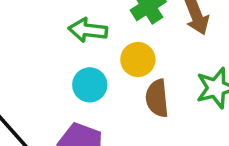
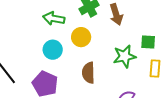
brown semicircle: (157, 98) -> (88, 73), moved

